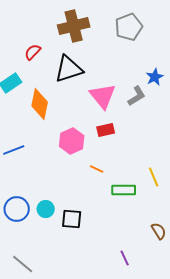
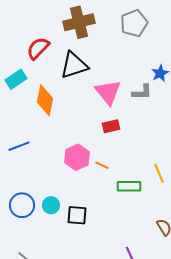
red semicircle: (33, 52) -> (38, 48), size x1.4
gray L-shape: (137, 96) -> (142, 92), turned 30
pink hexagon: (72, 141) -> (77, 157), moved

